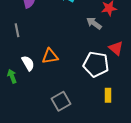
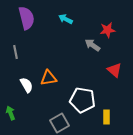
white pentagon: (96, 64) -> (83, 100), moved
green arrow: (12, 76) -> (11, 113), moved

